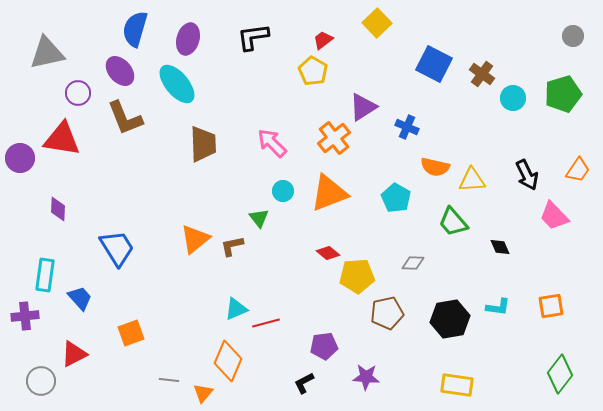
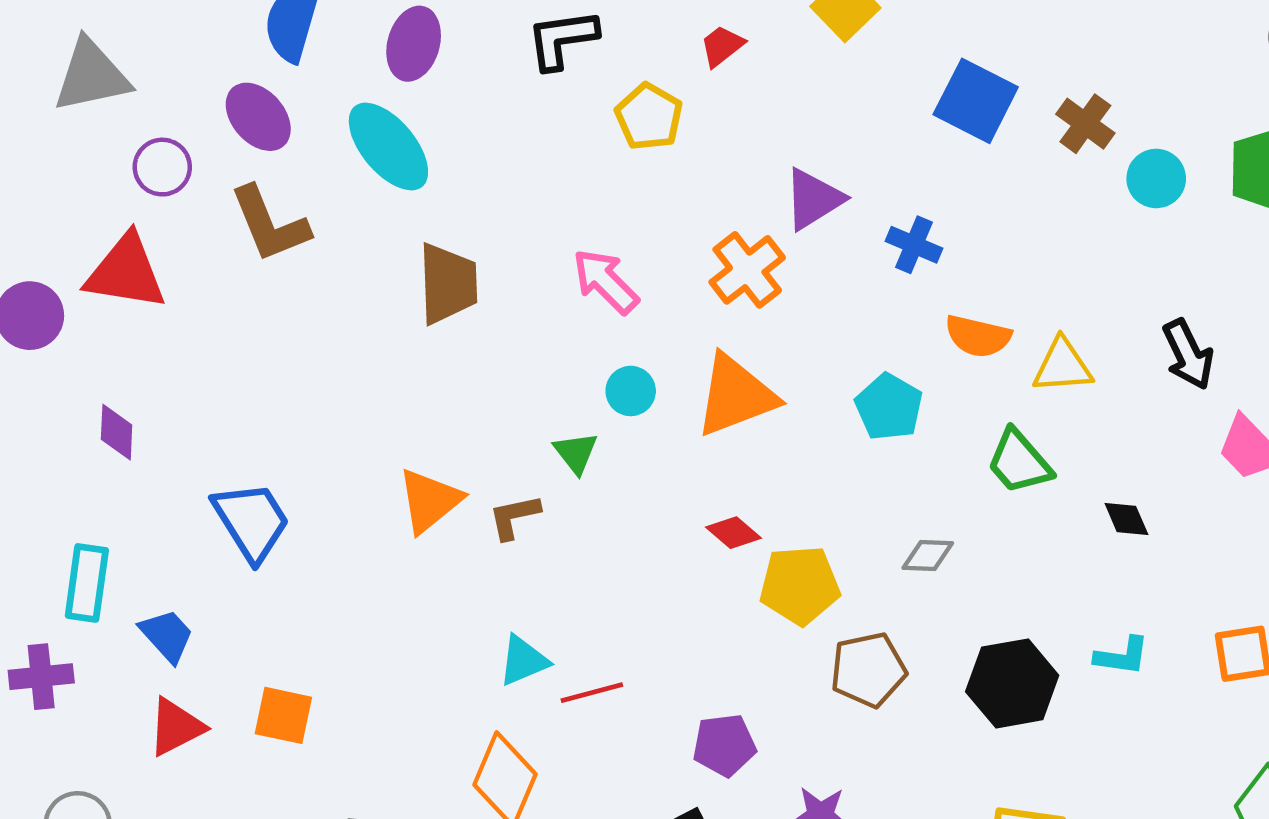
yellow pentagon: (313, 71) -> (649, 117), moved
orange square: (131, 333) -> (283, 715), turned 32
red triangle: (74, 354) -> (176, 727), moved

